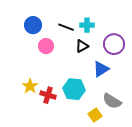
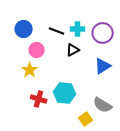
purple circle: (114, 44) -> (103, 33), moved
blue triangle: (101, 69) -> (103, 66), moved
yellow star: (30, 86) -> (30, 70), moved

